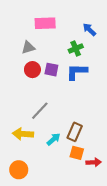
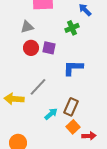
blue L-shape: (77, 72) -> (73, 68), moved
yellow arrow: (23, 134) -> (14, 99), moved
orange square: (77, 153) -> (73, 127), turned 32

